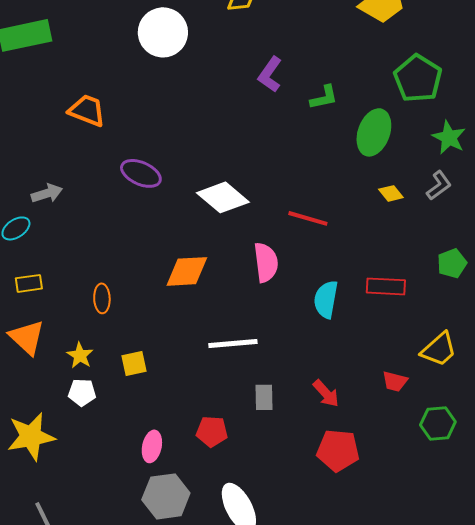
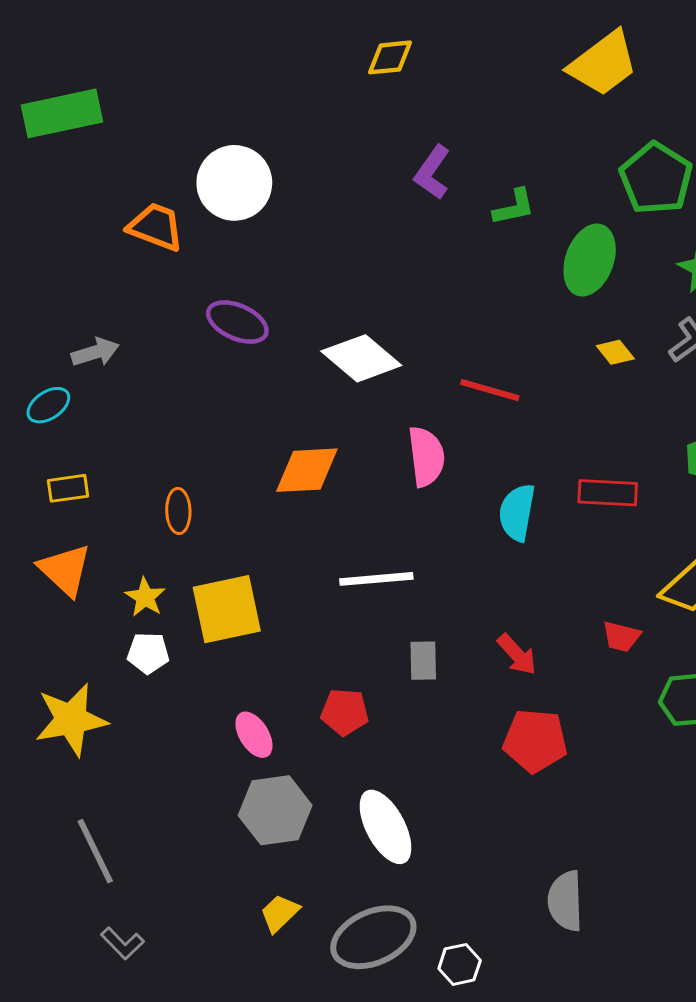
white circle: (163, 32) -> (234, 183), moved
yellow square: (134, 363) -> (227, 609), size x1.8
pink ellipse: (152, 446) -> (254, 735), turned -44

